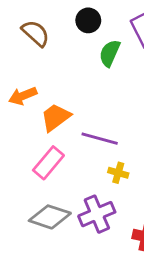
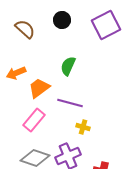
green semicircle: (110, 53) -> (68, 66), moved

